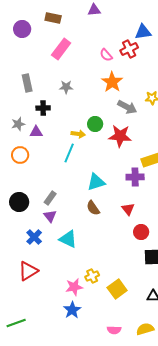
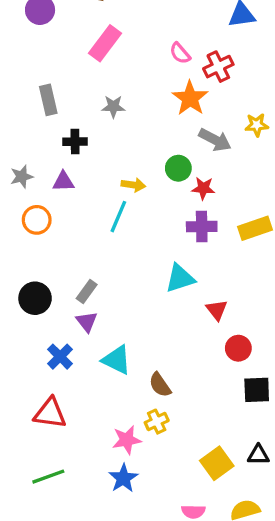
red cross: (129, 49) -> (218, 67), moved
gray star: (18, 124) -> (22, 177), moved
green circle: (95, 124) -> (178, 168), moved
red star: (120, 136) -> (203, 188), size x0.6
purple cross: (135, 177) -> (202, 227), moved
cyan triangle: (96, 182) -> (180, 278), moved
brown semicircle: (93, 208) -> (160, 385), moved
red triangle: (28, 271) -> (50, 413), turned 40
yellow square: (117, 289) -> (217, 463), moved
green line: (16, 323) -> (48, 477), moved

